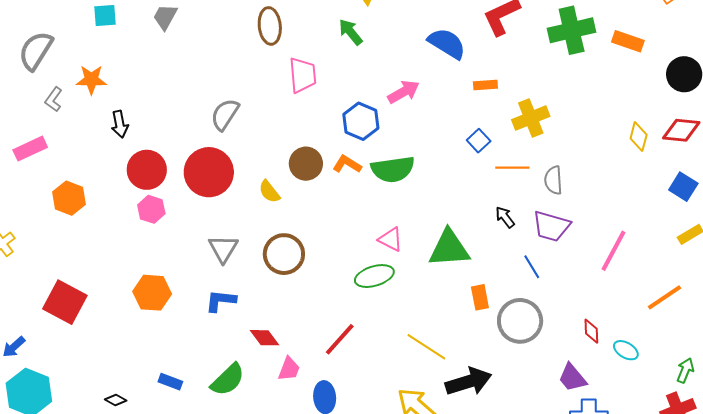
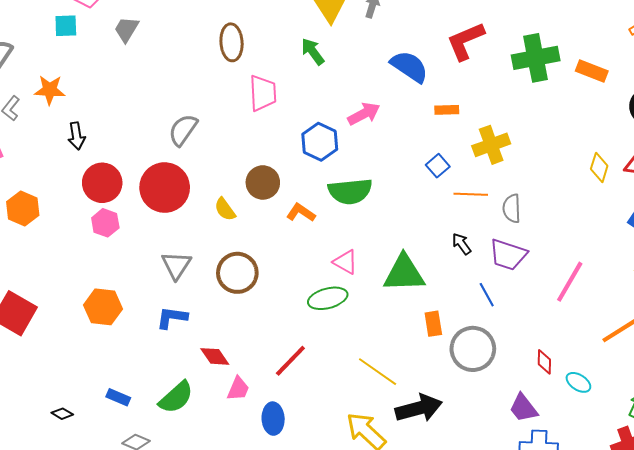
orange L-shape: (347, 164) -> (301, 213), moved

